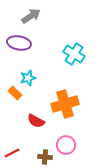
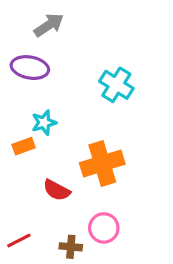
orange rectangle: (15, 93) -> (24, 146), turned -64

